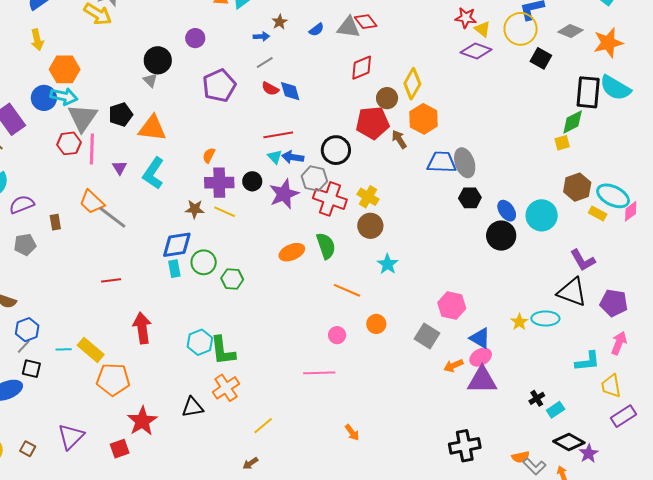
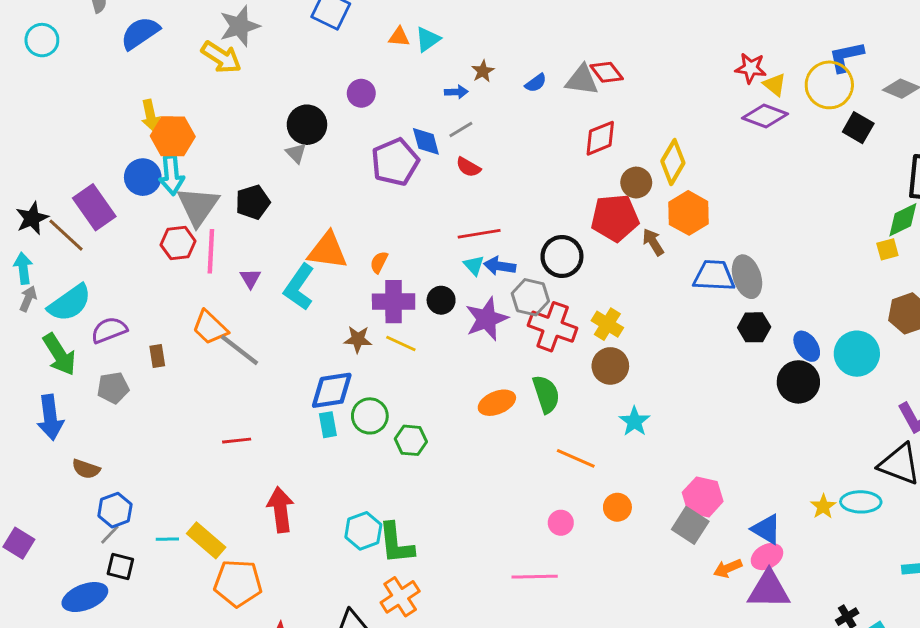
yellow arrow: (37, 40) -> (150, 115), moved
blue diamond: (290, 91) -> (426, 141), moved
cyan arrow: (64, 96) -> (172, 175), turned 72
orange triangle: (152, 128) -> (328, 251), moved
pink hexagon: (452, 306) -> (703, 497), moved

